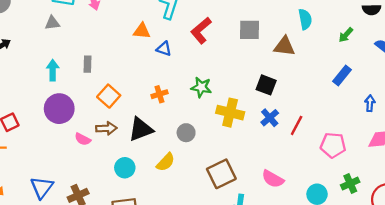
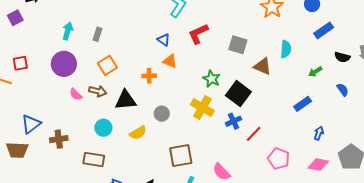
orange triangle: (142, 31) -> (170, 61), moved
black square: (266, 85) -> (238, 94), size x1.4
green star: (201, 87) -> (212, 79), moved

